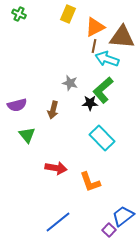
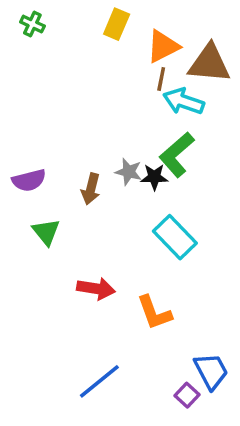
gray star: (70, 83) -> (129, 172), moved
blue trapezoid: (123, 216) -> (211, 371), turned 100

